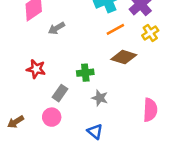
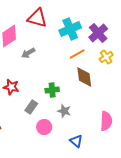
brown diamond: (124, 57) -> (84, 77), turned 65
pink circle: (52, 117) -> (44, 127), moved
blue triangle: (95, 132) -> (76, 141), moved

